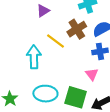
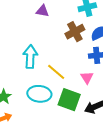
purple triangle: (43, 11) -> (42, 11), turned 40
yellow line: (56, 41) -> (56, 72), moved

